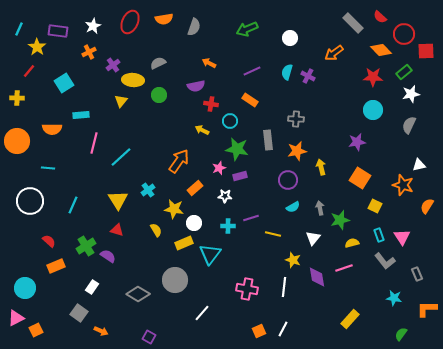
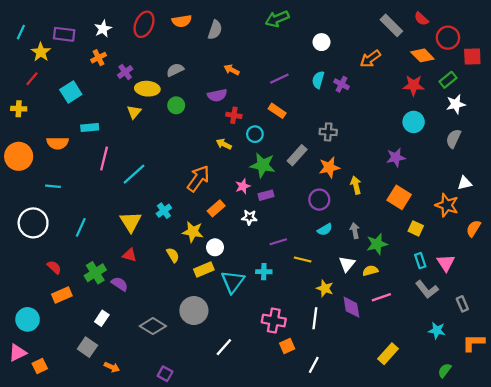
green arrow: (247, 29) -> (277, 19), moved
gray rectangle: (268, 140) -> (297, 155), turned 48
cyan cross: (228, 226) -> (264, 272), moved
yellow semicircle: (352, 243) -> (370, 271), moved
orange square: (259, 331) -> (287, 346), moved

